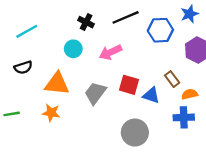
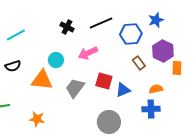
cyan circle: (73, 49) -> (56, 60), moved
brown rectangle: (172, 79) -> (139, 63), moved
blue triangle: (151, 95) -> (123, 90), turned -42
orange star: (51, 113) -> (37, 119), moved

